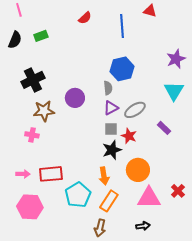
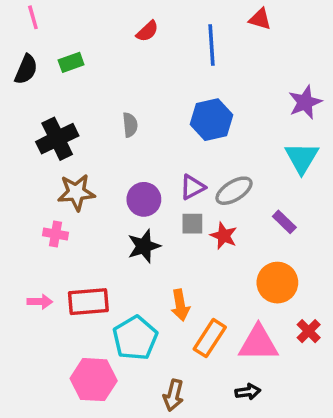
gray semicircle: (108, 88) -> (130, 125), moved
purple circle: (75, 98) -> (144, 199), moved
black star: (112, 150) -> (144, 246), moved
orange circle: (138, 170) -> (277, 283), moved
orange rectangle: (109, 201) -> (210, 338), moved
pink hexagon: (30, 207) -> (94, 380), moved

